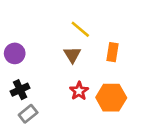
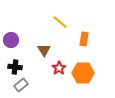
brown triangle: (72, 55) -> (44, 50), moved
black cross: (20, 90) -> (15, 67), turned 32

